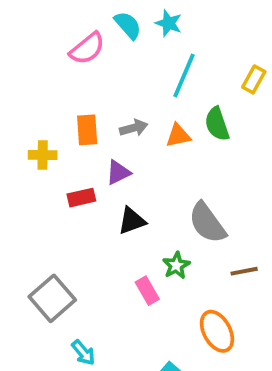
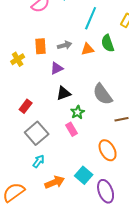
yellow cross: (43, 155) -> (18, 59), turned -32
red rectangle: (81, 198) -> (26, 106), moved, turned -40
green star: (176, 265) -> (78, 112), moved
gray square: (52, 298) -> (37, 133), moved
cyan arrow: (83, 353) -> (39, 161), turned -104

